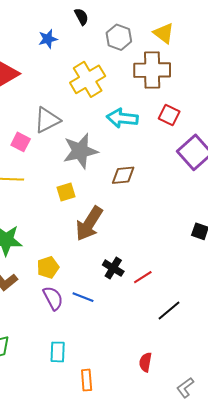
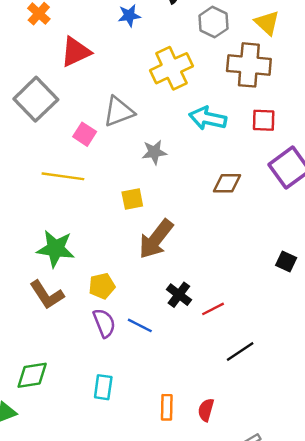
red square: (169, 115) -> (264, 120), turned -30
gray star: (80, 151) -> (154, 152), size x0.6
brown diamond: (123, 175) -> (227, 183), moved
orange rectangle: (87, 380) -> (167, 407), moved

